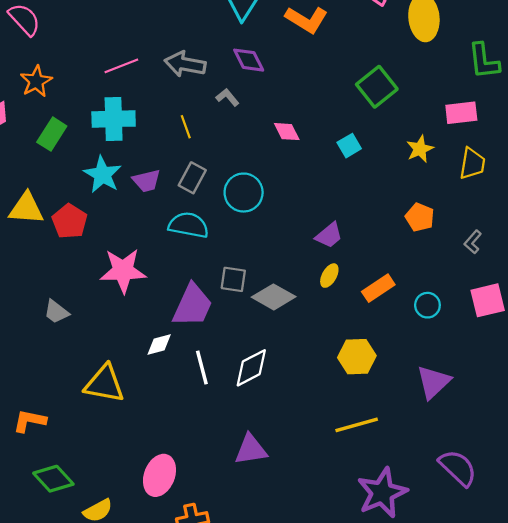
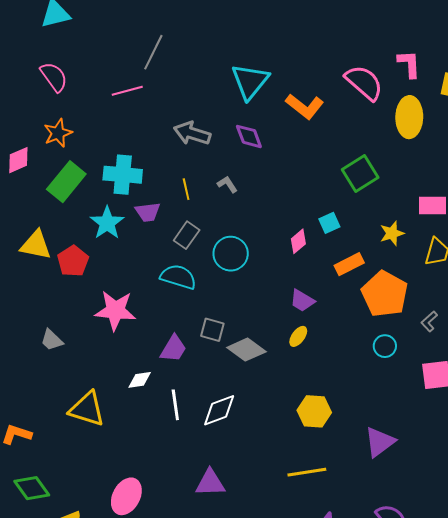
pink line: (121, 66) -> (127, 91), moved
gray L-shape: (227, 97) -> (227, 184), moved
pink diamond: (287, 132) -> (298, 241), moved, turned 70
green rectangle: (52, 134) -> (66, 182), size x1.4
purple trapezoid: (147, 181) -> (148, 212), moved
orange pentagon: (420, 217) -> (385, 294), size x1.8
purple trapezoid: (329, 235) -> (302, 301), turned 64
orange rectangle: (378, 288) -> (349, 264), moved
purple trapezoid: (192, 305) -> (173, 349), size x0.7
cyan circle: (427, 305) -> (385, 346), moved

